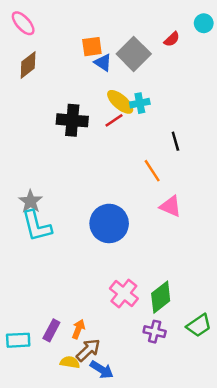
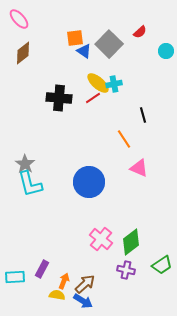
cyan circle: (204, 23) -> (166, 51), moved
orange arrow: (78, 329) -> (64, 281), moved
brown arrow: (88, 350) -> (85, 284), moved

